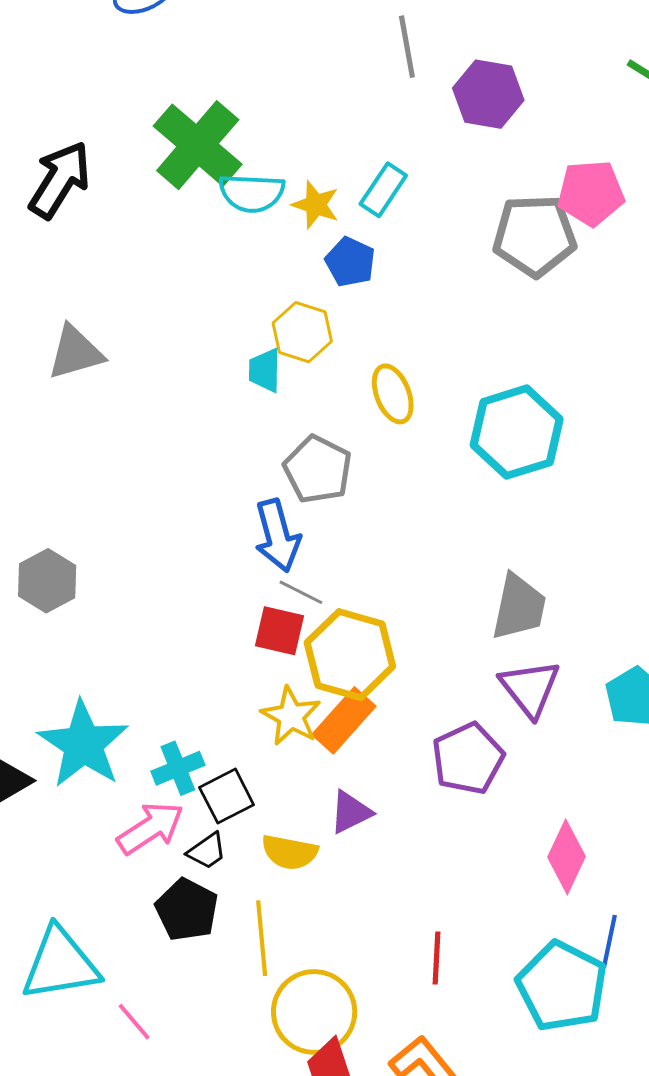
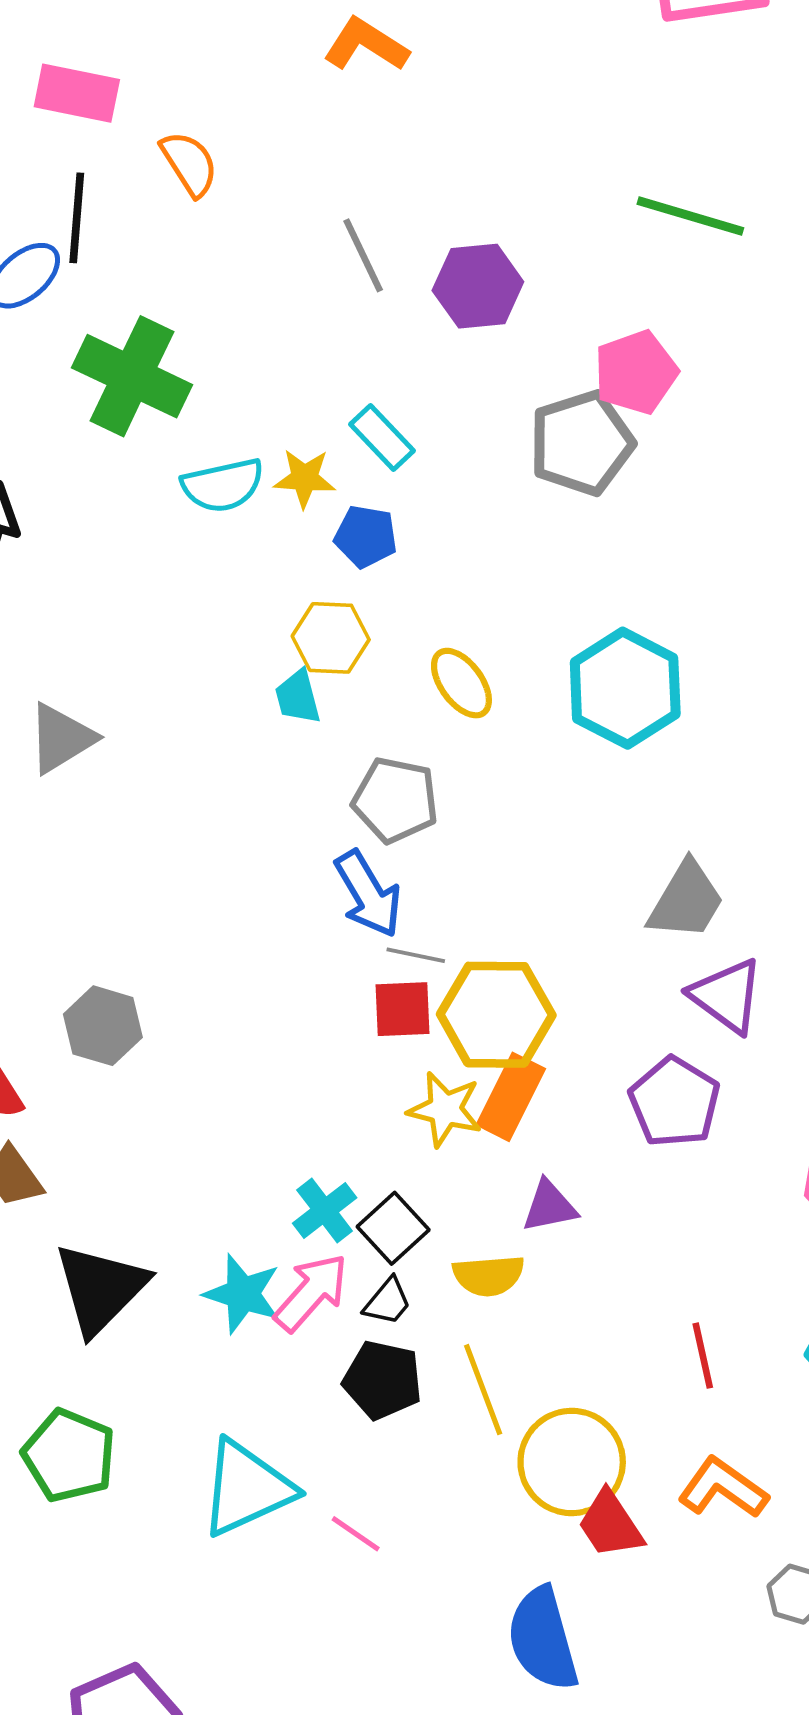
green cross: (198, 145) -> (132, 376), moved
cyan rectangle: (383, 190) -> (382, 438), turned -62
gray trapezoid: (519, 607) -> (686, 901), turned 34
cyan star: (83, 744) -> (243, 1294), moved, size x0.7
purple triangle: (351, 812) -> (549, 1206), turned 30

